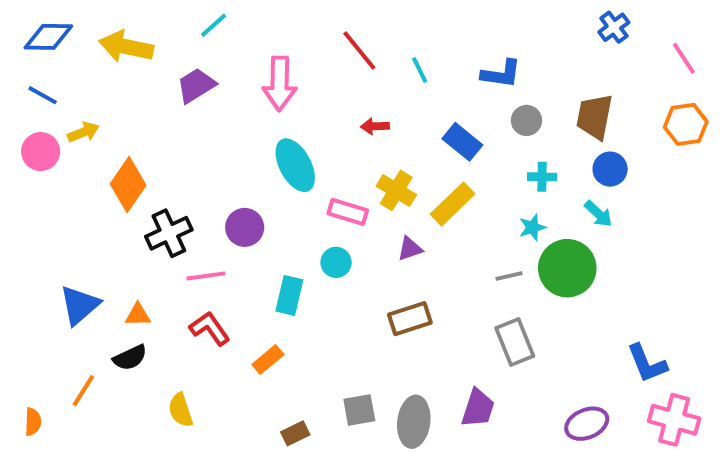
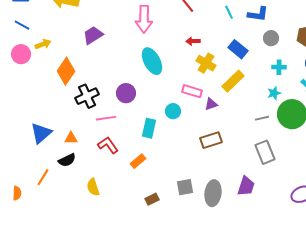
cyan line: (420, 70) -> (229, 12), moved
purple trapezoid: (196, 86) -> (93, 35), moved
yellow cross: (396, 190) -> (206, 63), moved
pink rectangle: (348, 212) -> (192, 91), moved

